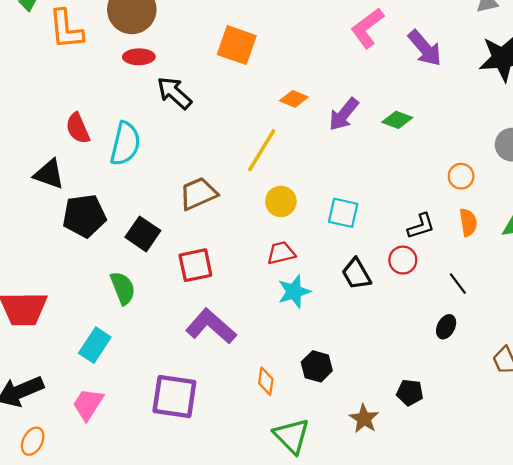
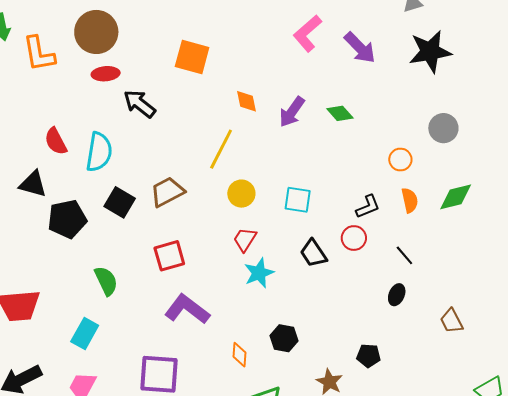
orange diamond: (294, 99) -> (247, 101), turned 60
green diamond: (397, 120) -> (340, 113), turned 32
black square: (143, 234) -> (120, 202), moved
red trapezoid: (281, 253) -> (245, 239), turned -40

